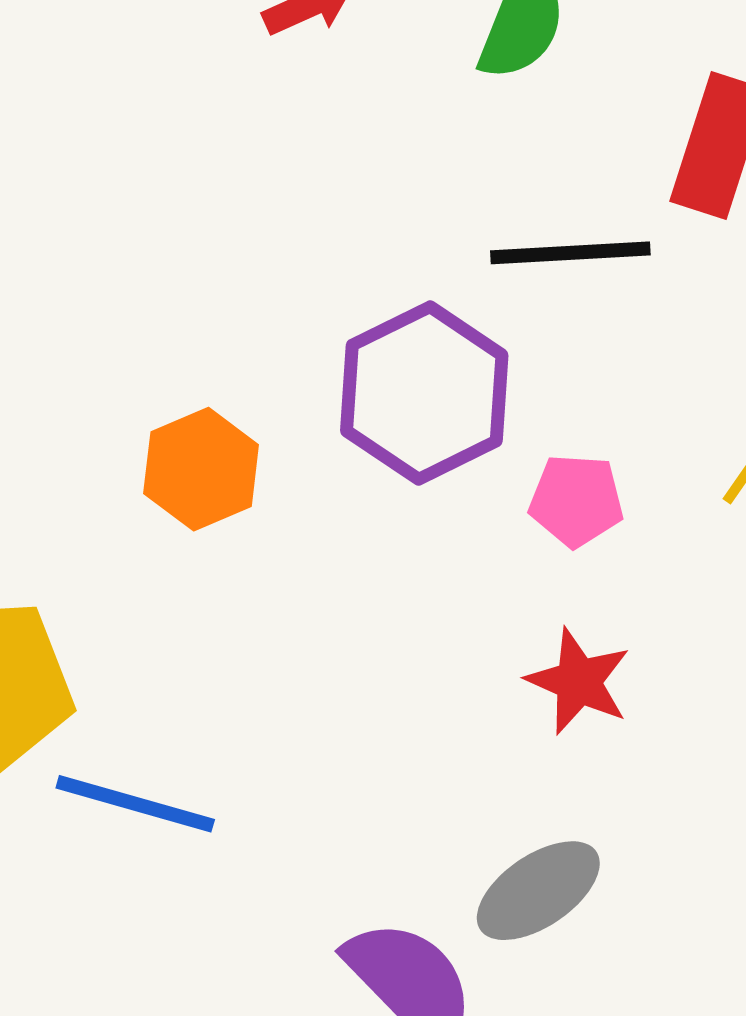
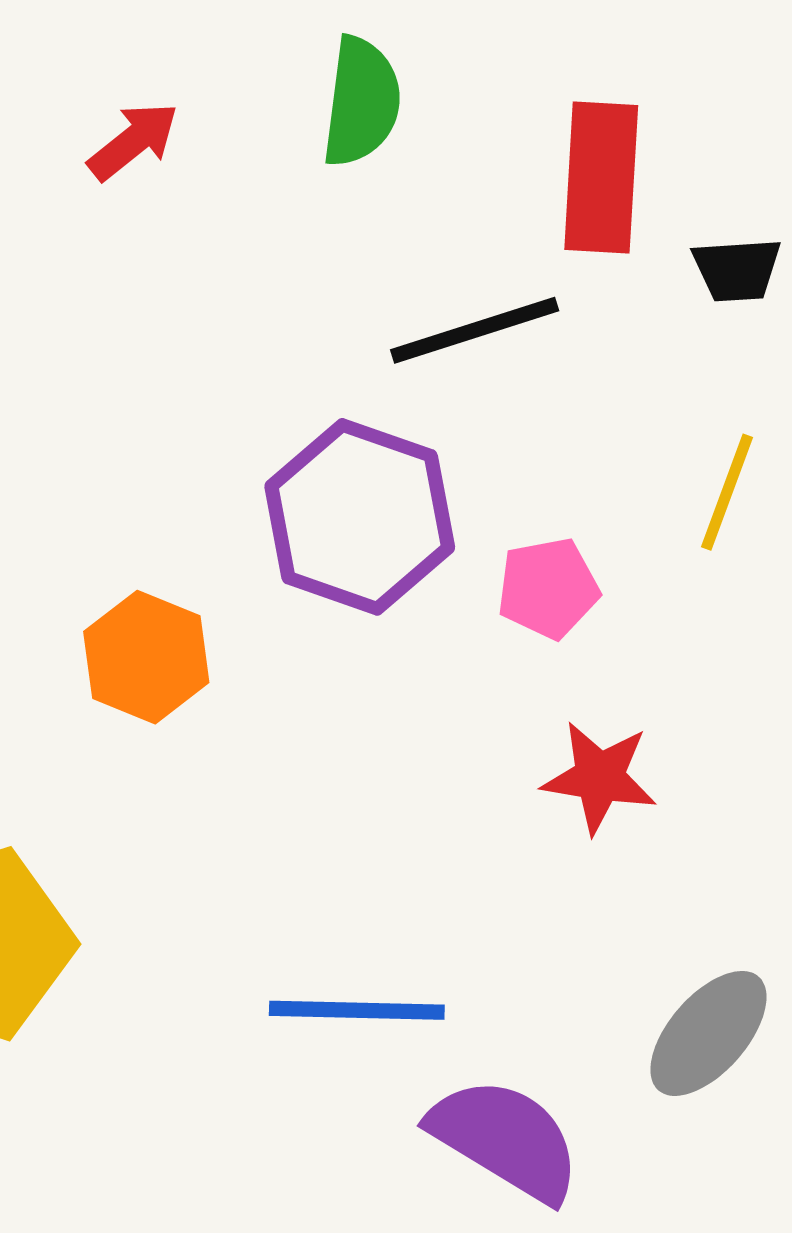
blue line: (135, 804) -> (357, 1010), moved
gray ellipse: (538, 891) -> (708, 1033), moved

